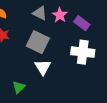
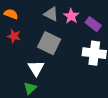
white triangle: (43, 67) -> (36, 68), moved

